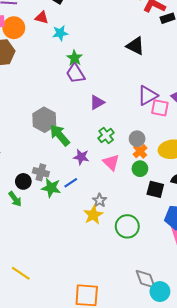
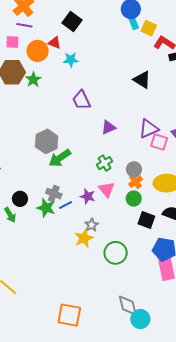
orange circle: (14, 28) -> (38, 51), moved
green star: (75, 58) -> (33, 80), moved
purple triangle: (97, 102) -> (108, 127), moved
green arrow: (60, 135) -> (60, 158), turned -90
purple star: (81, 157) -> (88, 196), moved
gray cross: (41, 172) -> (54, 194), moved

